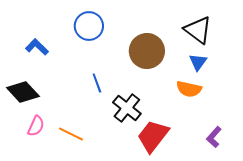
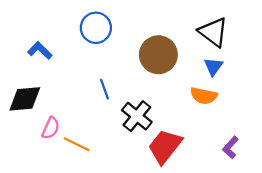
black diamond: (23, 92) -> (25, 99), turned -52
pink semicircle: (36, 126) -> (51, 128), moved

